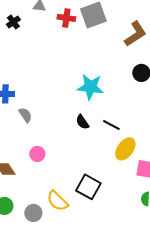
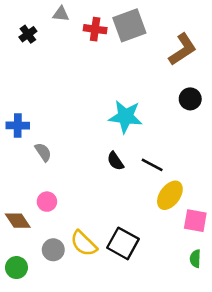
pink circle: (37, 154) -> (47, 202), moved
yellow semicircle: (57, 201) -> (84, 243), moved
gray circle: (33, 213) -> (53, 250), moved

